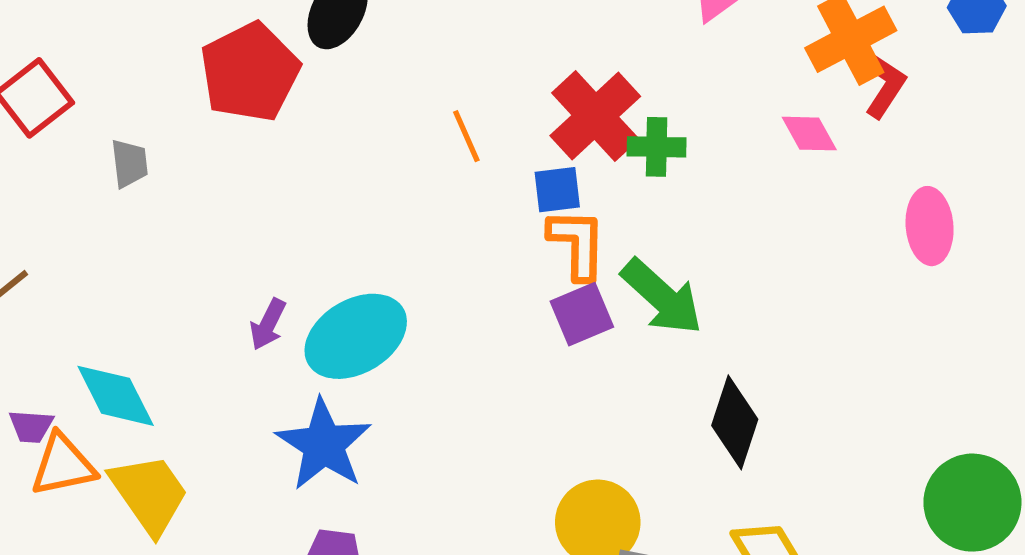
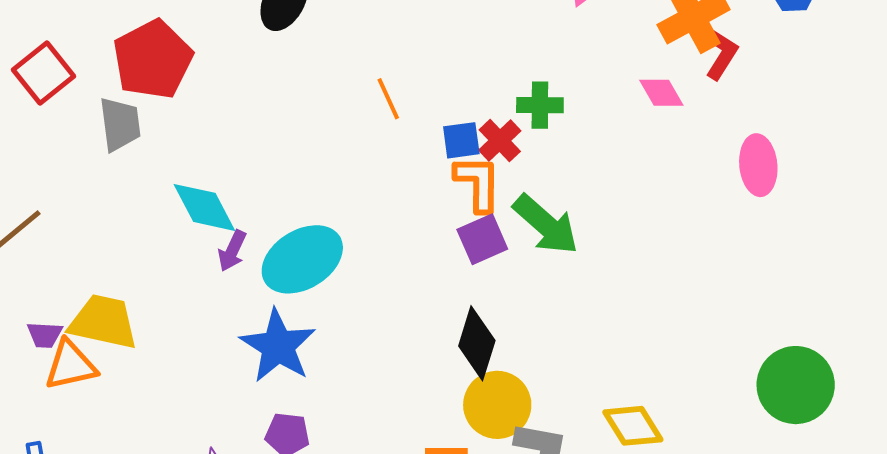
red pentagon: (250, 72) -> (153, 60), moved
red cross: (595, 116) -> (500, 141), moved, size x0.6
gray trapezoid: (129, 163) -> (120, 124), size x1.4
cyan diamond: (116, 396) -> (204, 207), moved
black diamond: (735, 422) -> (477, 343), moved
yellow trapezoid: (149, 494) -> (103, 322), moved, turned -42

